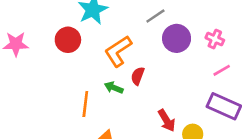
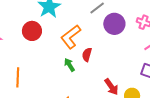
green arrow: (114, 88) -> (69, 65), turned 40
orange line: (85, 104) -> (18, 77), moved

